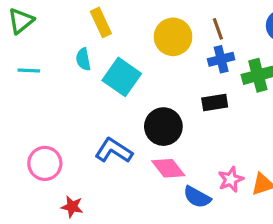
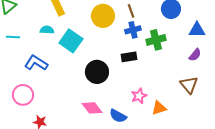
cyan semicircle: (83, 59) -> (47, 30), turned 104
blue L-shape: (114, 151) -> (36, 63), moved
pink diamond: (168, 168) -> (92, 108), moved
pink star: (231, 179) -> (139, 96), moved

